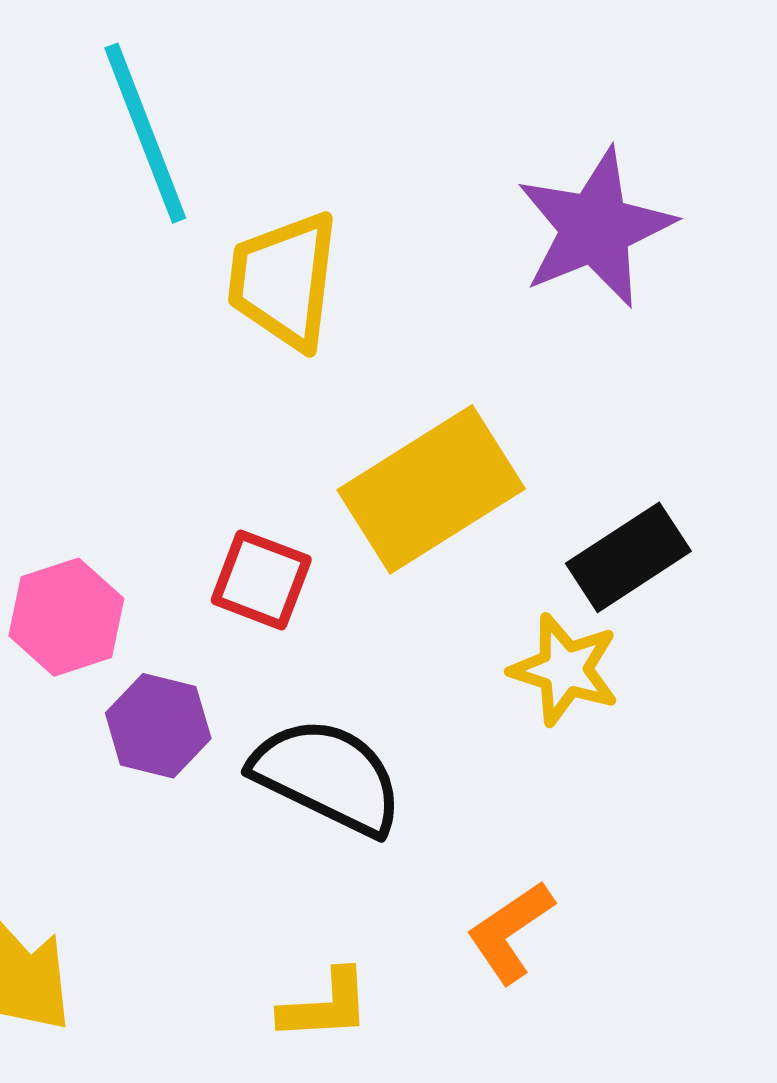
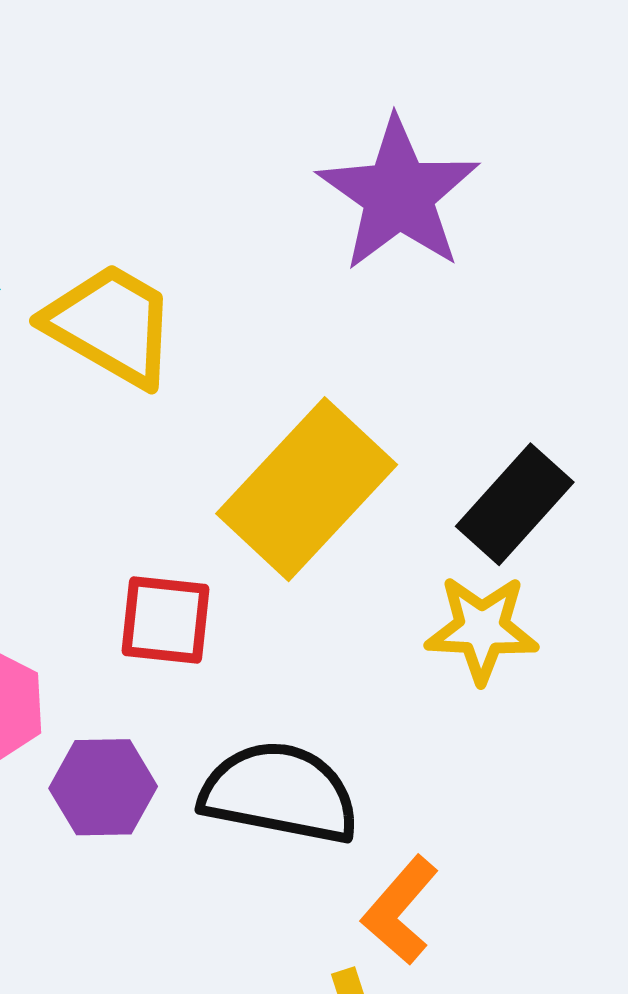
yellow trapezoid: (284, 281) -> (111, 325), turned 128
orange L-shape: (510, 932) -> (400, 910), moved

